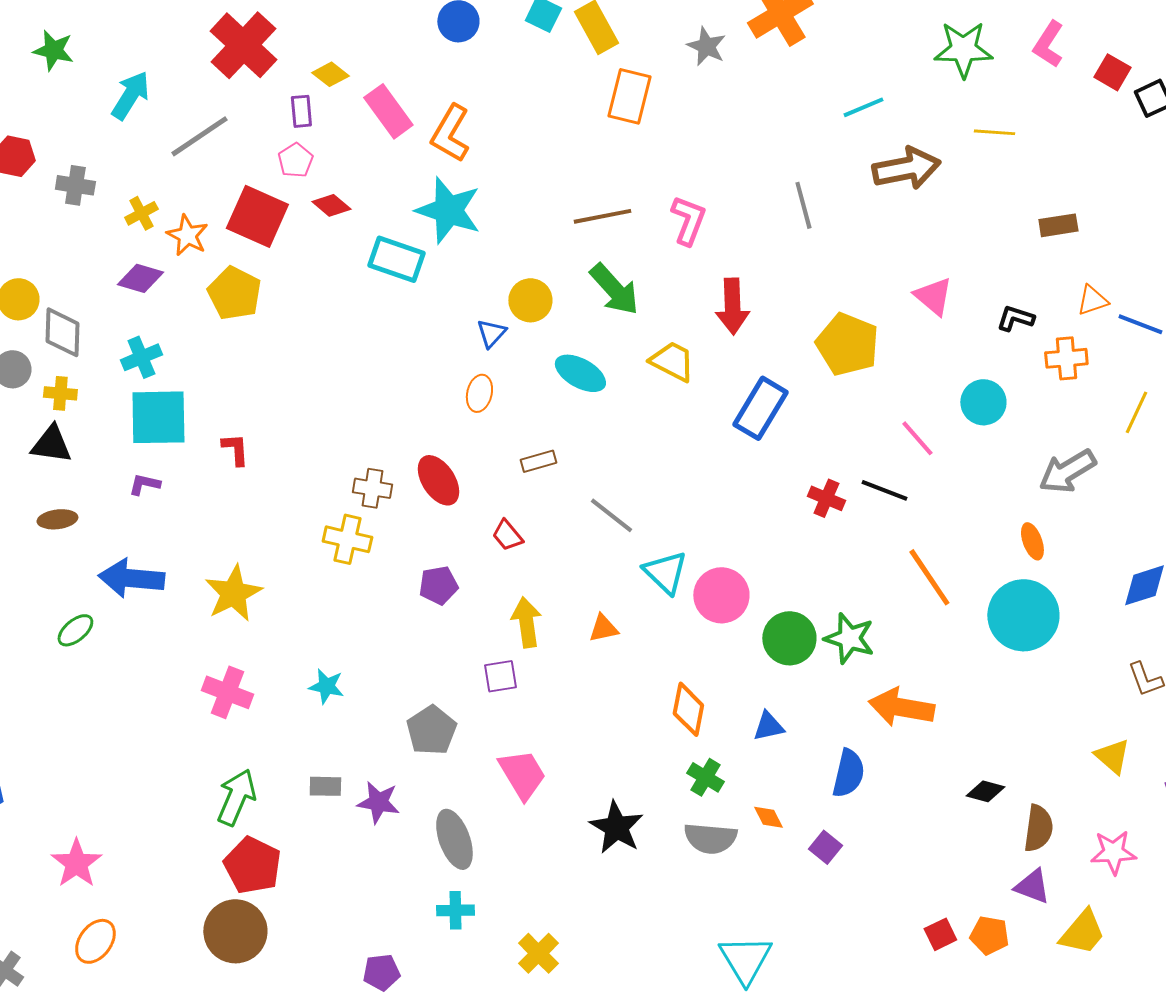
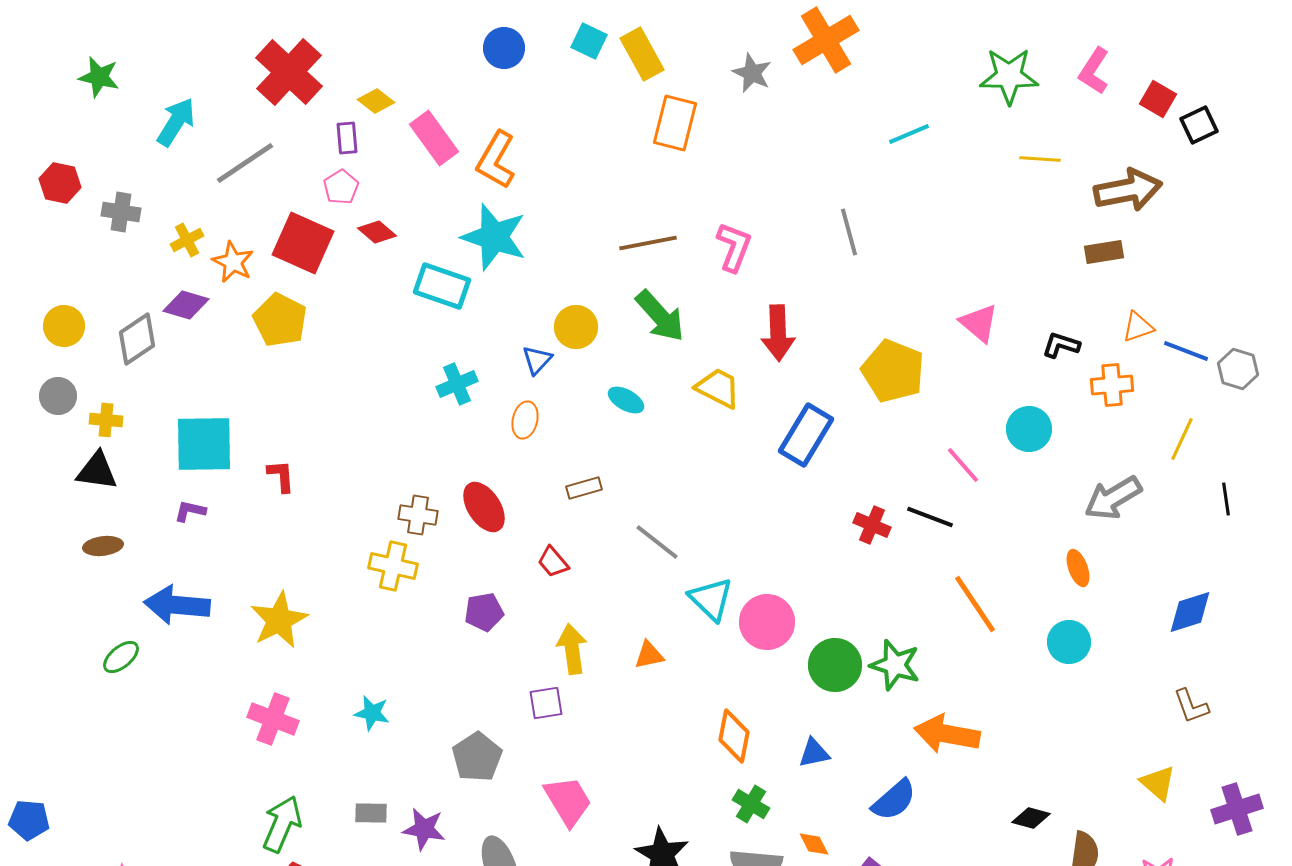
brown arrow: (906, 168) -> (1128, 190), moved
gray diamond: (62, 332) -> (137, 339), moved, turned 54
cyan cross: (141, 357) -> (457, 384), moved
cyan ellipse: (580, 373) -> (626, 400), size x0.7
cyan circle: (1023, 615) -> (1069, 642), size x0.6
blue semicircle: (848, 773) -> (894, 800), turned 36

